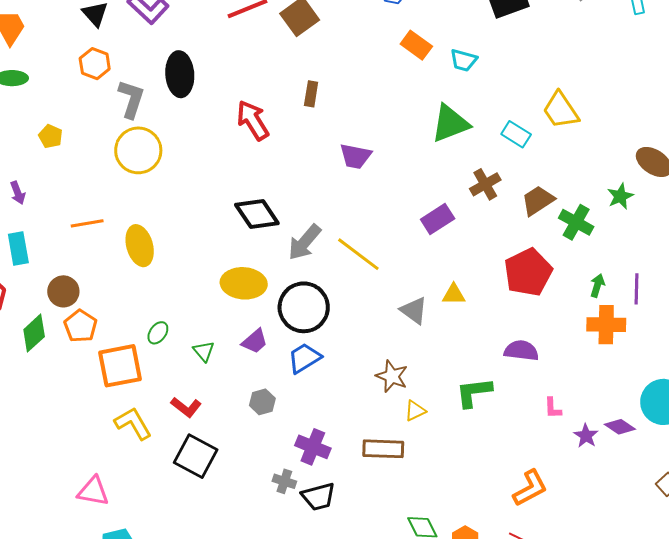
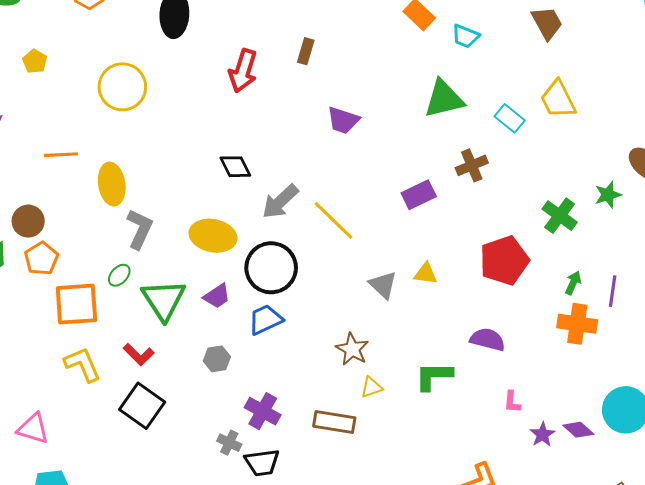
gray L-shape: (131, 99) -> (140, 229), moved
red arrow: (253, 120) -> (243, 71), turned -138
brown trapezoid: (538, 201) -> (547, 23), moved, turned 87
black diamond: (257, 214) -> (235, 167), size x0.7
green triangle: (204, 351) -> (164, 300), size x2.0

